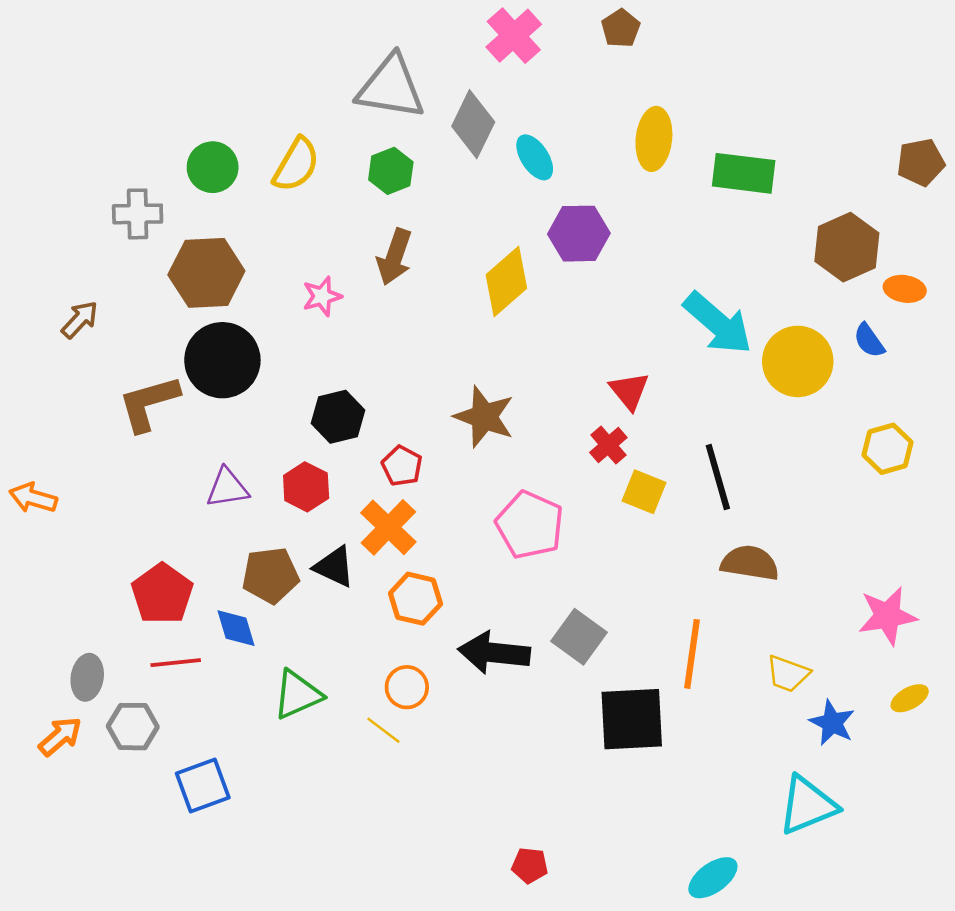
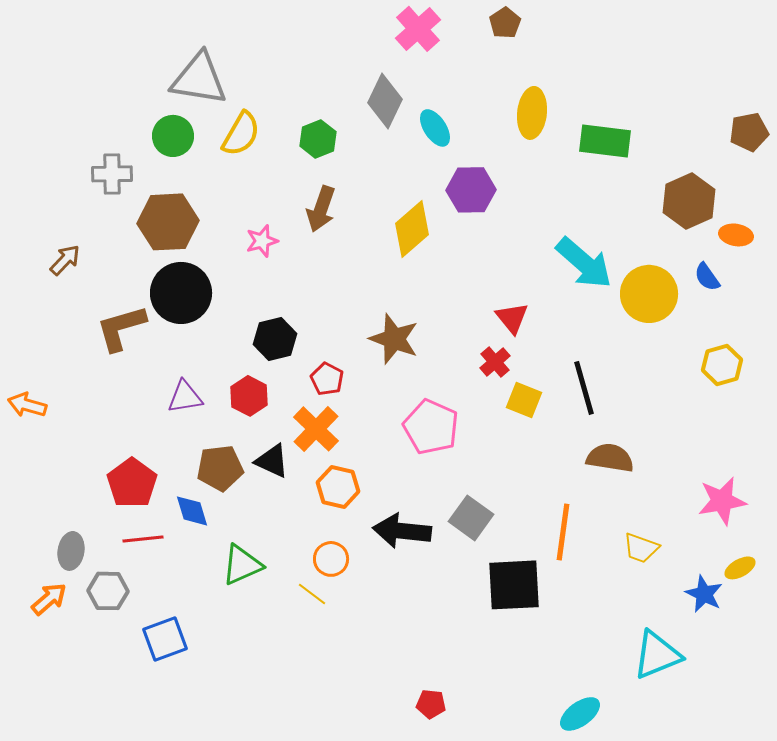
gray triangle: (391, 87) -> (199, 79), moved
blue star: (832, 723) -> (704, 594), moved

